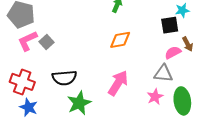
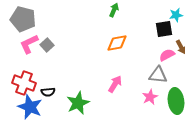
black semicircle: (64, 78) -> (48, 92), moved, size x0.6
pink arrow: (118, 83) -> (115, 84), size x0.7
blue star: (29, 107) -> (30, 107), size x1.4

